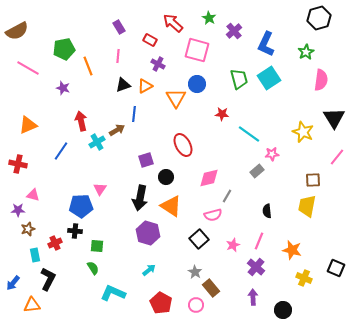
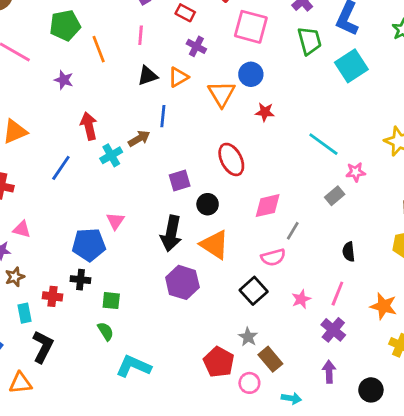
green trapezoid: (239, 79) -> (310, 41), moved
red star: (222, 114) -> (265, 112), moved
red cross: (55, 243) -> (53, 296), turned 32
cyan arrow: (149, 270) -> (291, 398), moved, turned 48
red pentagon: (161, 303) -> (219, 362), moved

